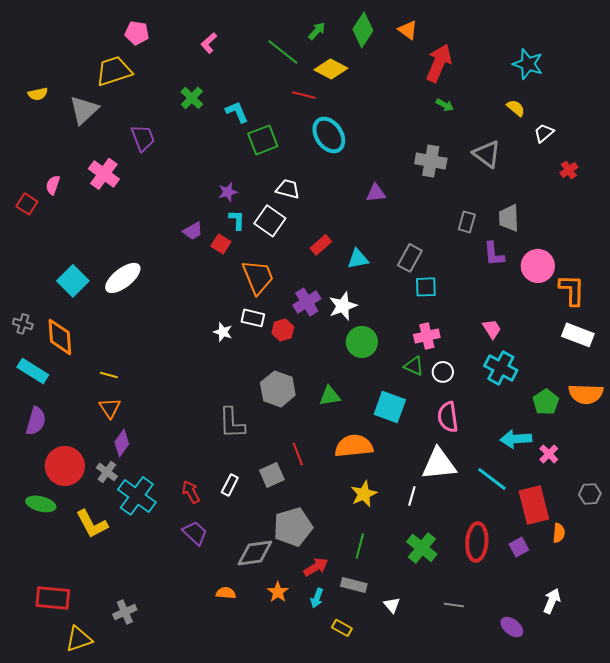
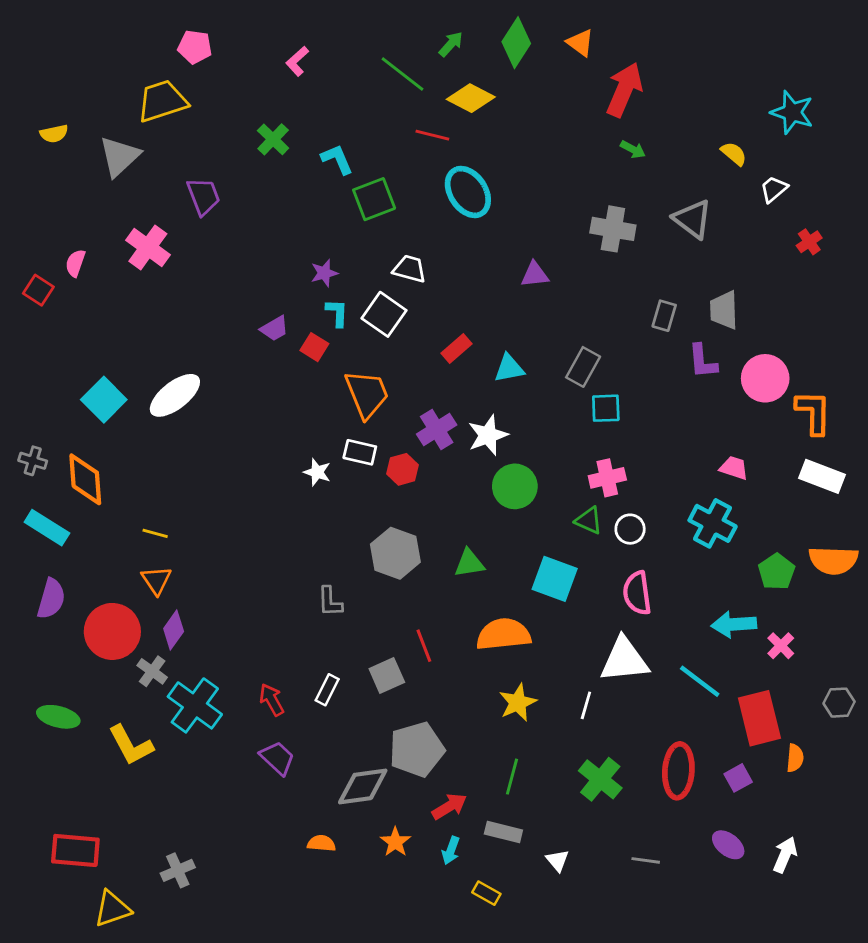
cyan star: (528, 64) -> (792, 112), moved
pink trapezoid: (492, 329) -> (734, 468), moved, turned -40
gray L-shape: (232, 423) -> (330, 602), size x0.7
red circle: (65, 466) -> (112, 631), moved
purple ellipse: (512, 627) -> (728, 845), moved

